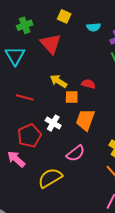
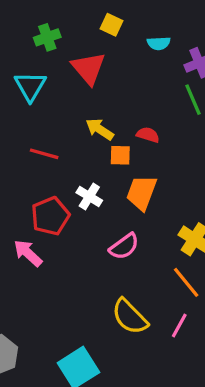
yellow semicircle: (50, 178) -> (130, 317), moved, turned -105

